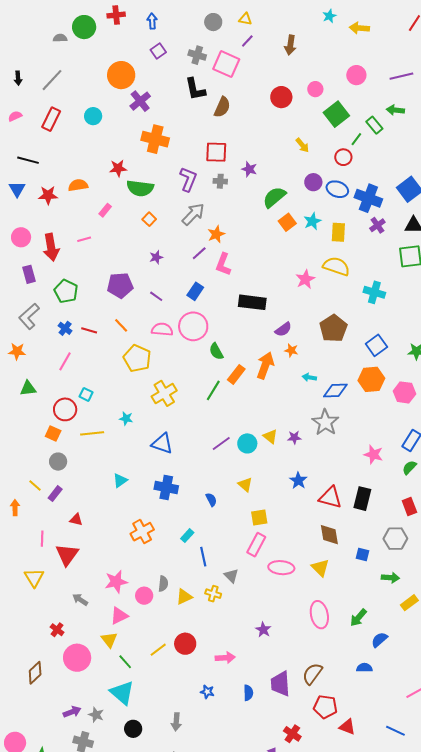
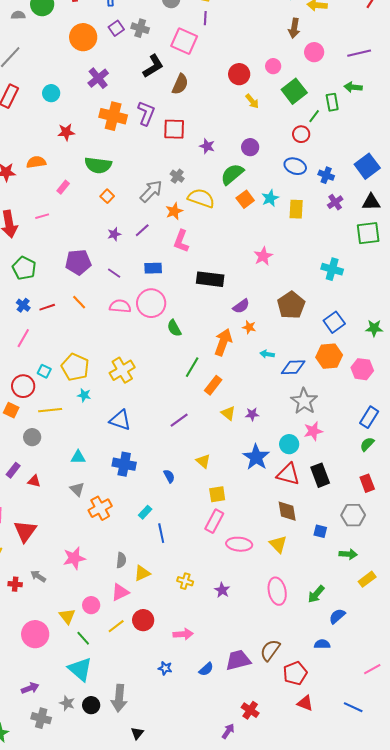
purple line: (247, 41) -> (205, 18), turned -40
brown arrow: (290, 45) -> (294, 28), moved
gray cross: (197, 55) -> (140, 28), moved
orange circle: (121, 75) -> (83, 37), moved
black L-shape: (195, 89) -> (153, 66), turned -110
green rectangle: (374, 125) -> (332, 102), turned 30
yellow arrow: (302, 145) -> (252, 101), moved
red star: (118, 168) -> (66, 132), moved
purple L-shape: (188, 179) -> (146, 113), moved
gray cross: (220, 181) -> (177, 176), moved, turned 32
purple circle: (313, 182) -> (250, 147), moved
blue cross: (368, 198) -> (326, 175), size x0.6
purple line: (199, 253) -> (142, 230), moved
yellow semicircle: (336, 266) -> (201, 198), moved
blue rectangle: (195, 291) -> (153, 268), turned 54
red line: (89, 330) -> (47, 307), turned -35
yellow pentagon: (137, 358) -> (75, 367), moved
orange rectangle: (236, 374) -> (213, 385), moved
green line: (213, 390) -> (192, 367), moved
gray star: (325, 422) -> (304, 401), moved
cyan circle: (247, 443) -> (289, 444), moved
pink star: (373, 454) -> (313, 431), moved, turned -30
gray circle: (58, 462) -> (32, 437), moved
cyan triangle: (120, 481) -> (78, 457), turned 35
blue star: (298, 481) -> (256, 457), size x1.5
black rectangle: (362, 499) -> (320, 475), turned -35
red triangle: (76, 520) -> (34, 481), moved
gray triangle: (231, 576) -> (77, 489), moved
yellow cross: (213, 594) -> (185, 581), moved
pink circle: (144, 596) -> (91, 605), moved
pink triangle: (119, 616) -> (120, 592), moved
red cross: (57, 630) -> (15, 584), moved, turned -32
purple star: (263, 630) -> (222, 590), moved
purple trapezoid: (280, 684) -> (238, 660), turned 80
blue semicircle: (248, 693) -> (206, 669), turned 49
red pentagon: (325, 707) -> (295, 673), moved, turned -30
gray star: (96, 715) -> (67, 703), moved
gray arrow: (176, 722) -> (119, 698), moved, size x1.5

